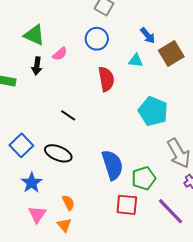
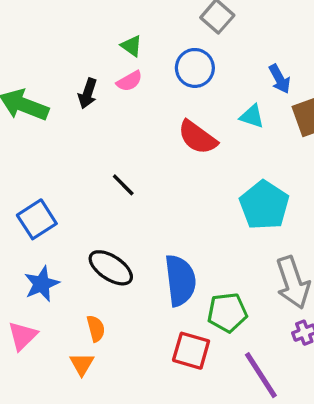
green triangle: (34, 35) -> (132, 46), moved, size x0.6
red semicircle: (106, 79) -> (197, 137), turned 125
black ellipse: (58, 153) -> (111, 268), moved
pink triangle: (37, 214) -> (23, 336), moved

